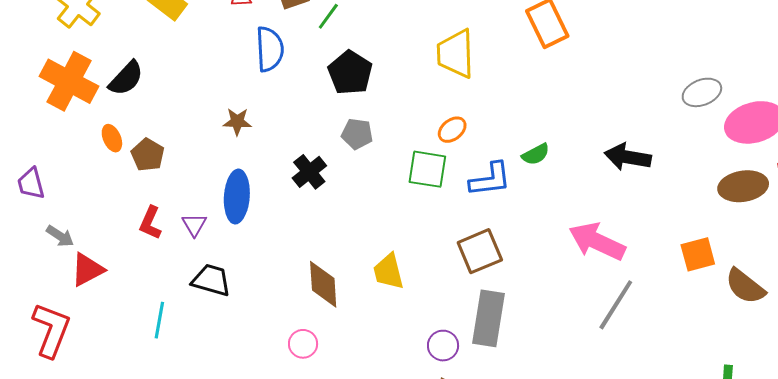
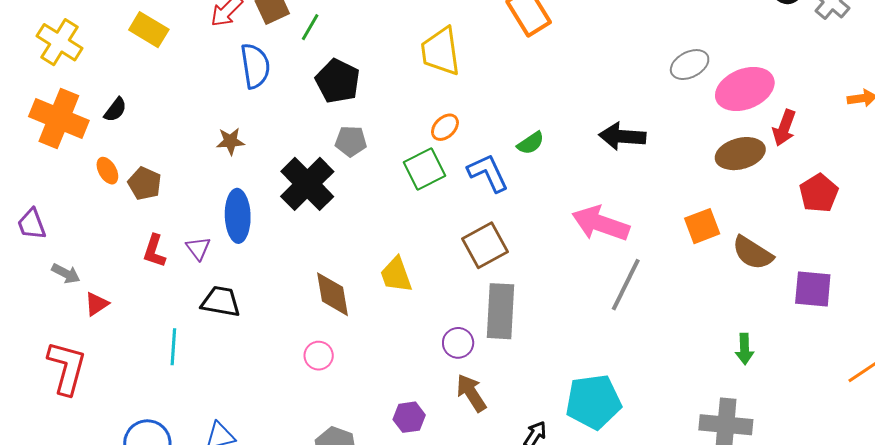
black semicircle: (126, 78) -> (115, 110), size x0.7
green square: (427, 169) -> (424, 169), turned -30
black cross: (309, 172) -> (307, 184), size x1.6
blue L-shape: (490, 179) -> (488, 173), turned -102
red triangle: (87, 270) -> (97, 304), size x0.7

